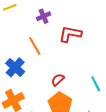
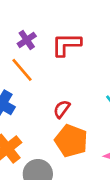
purple cross: (44, 16) -> (27, 40), moved

